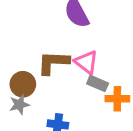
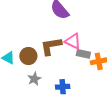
brown circle: (23, 84) -> (28, 56), moved

